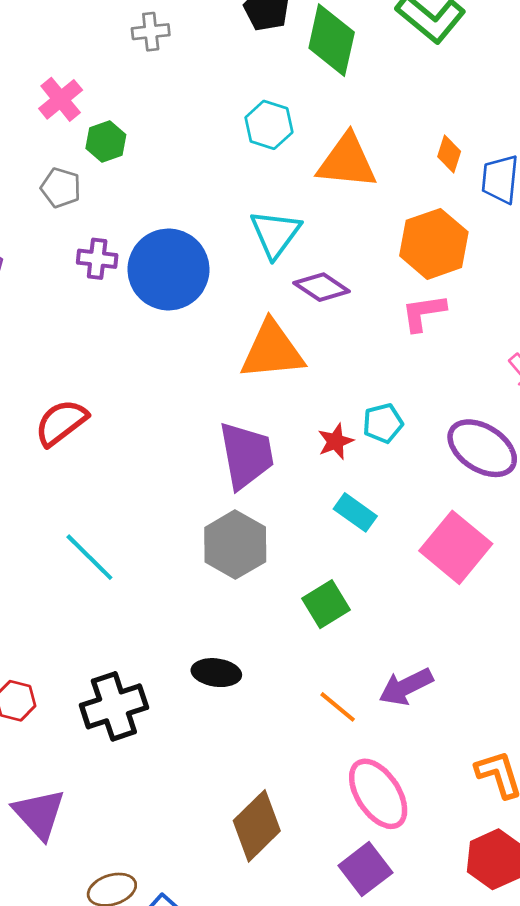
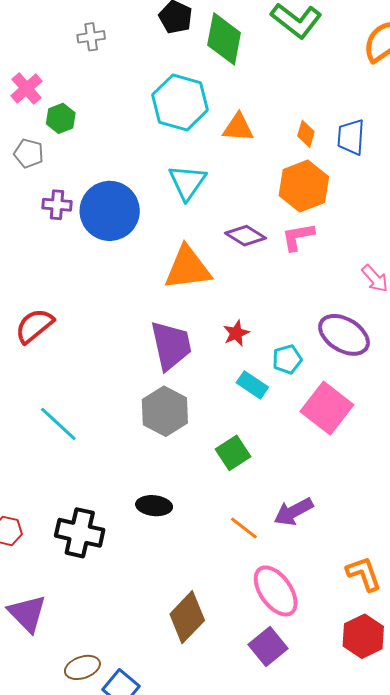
cyan hexagon: (269, 125) -> (180, 102), size x1.6
orange diamond: (449, 154) -> (306, 134), moved
orange triangle: (347, 162) -> (238, 128), size x0.7
purple diamond: (322, 287) -> (246, 236), moved
cyan pentagon: (383, 423) -> (287, 359), moved
black cross: (114, 706) -> (80, 533), turned 33

